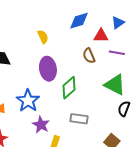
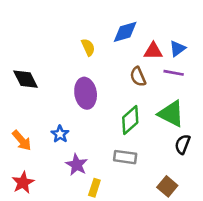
blue triangle: (118, 23) -> (177, 49), moved
yellow semicircle: (43, 37) -> (88, 47), moved
green diamond: (69, 88) -> (130, 120), moved
blue star: (28, 101) -> (60, 134), size x0.6

